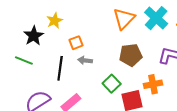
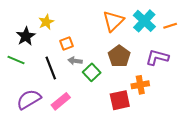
brown pentagon: (131, 55) -> (119, 56), turned -30
black line: (60, 68) -> (51, 68), turned -30
green square: (112, 84) -> (92, 72), moved

